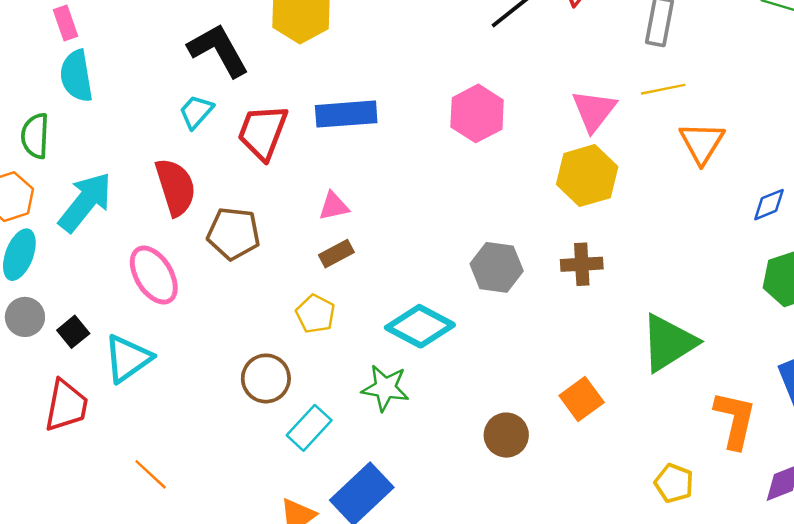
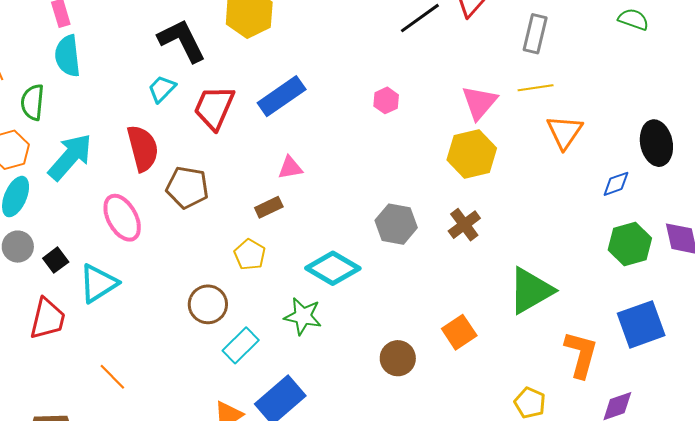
pink hexagon: (477, 113) -> (386, 100), size x0.6
blue rectangle: (346, 114) -> (282, 96), turned -33
pink triangle: (334, 206) -> (290, 168), moved
brown cross: (582, 264) -> (464, 225), turned -36

